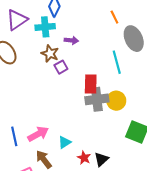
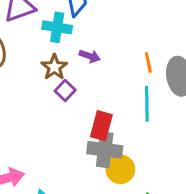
orange line: (114, 17) -> (148, 62), moved
purple square: (61, 67) -> (65, 91), turned -32
yellow circle: (116, 101) -> (120, 169), moved

